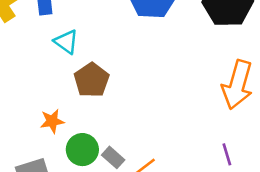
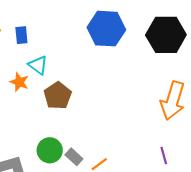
orange star: (52, 121) -> (19, 82), moved, turned 30

